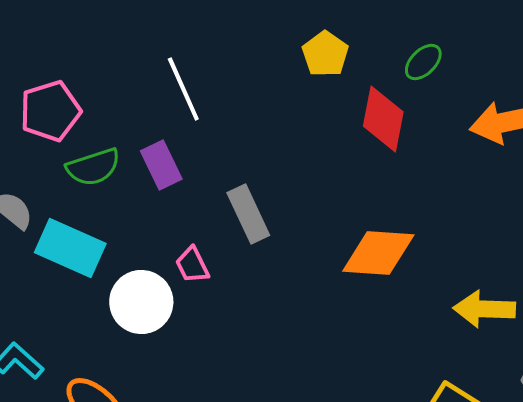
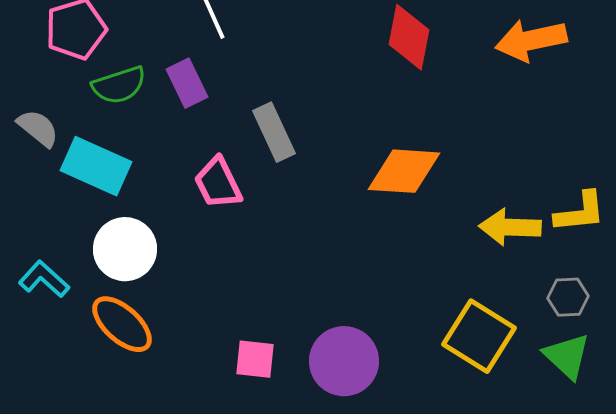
pink trapezoid: (192, 265) -> (218, 183), size x1.4
white circle: (141, 302) -> (125, 249), moved

